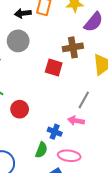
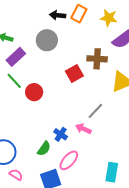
red square: (54, 67) -> (74, 73), turned 30
red circle: (20, 109) -> (34, 92), moved
pink ellipse: (69, 156) -> (69, 160), turned -70

